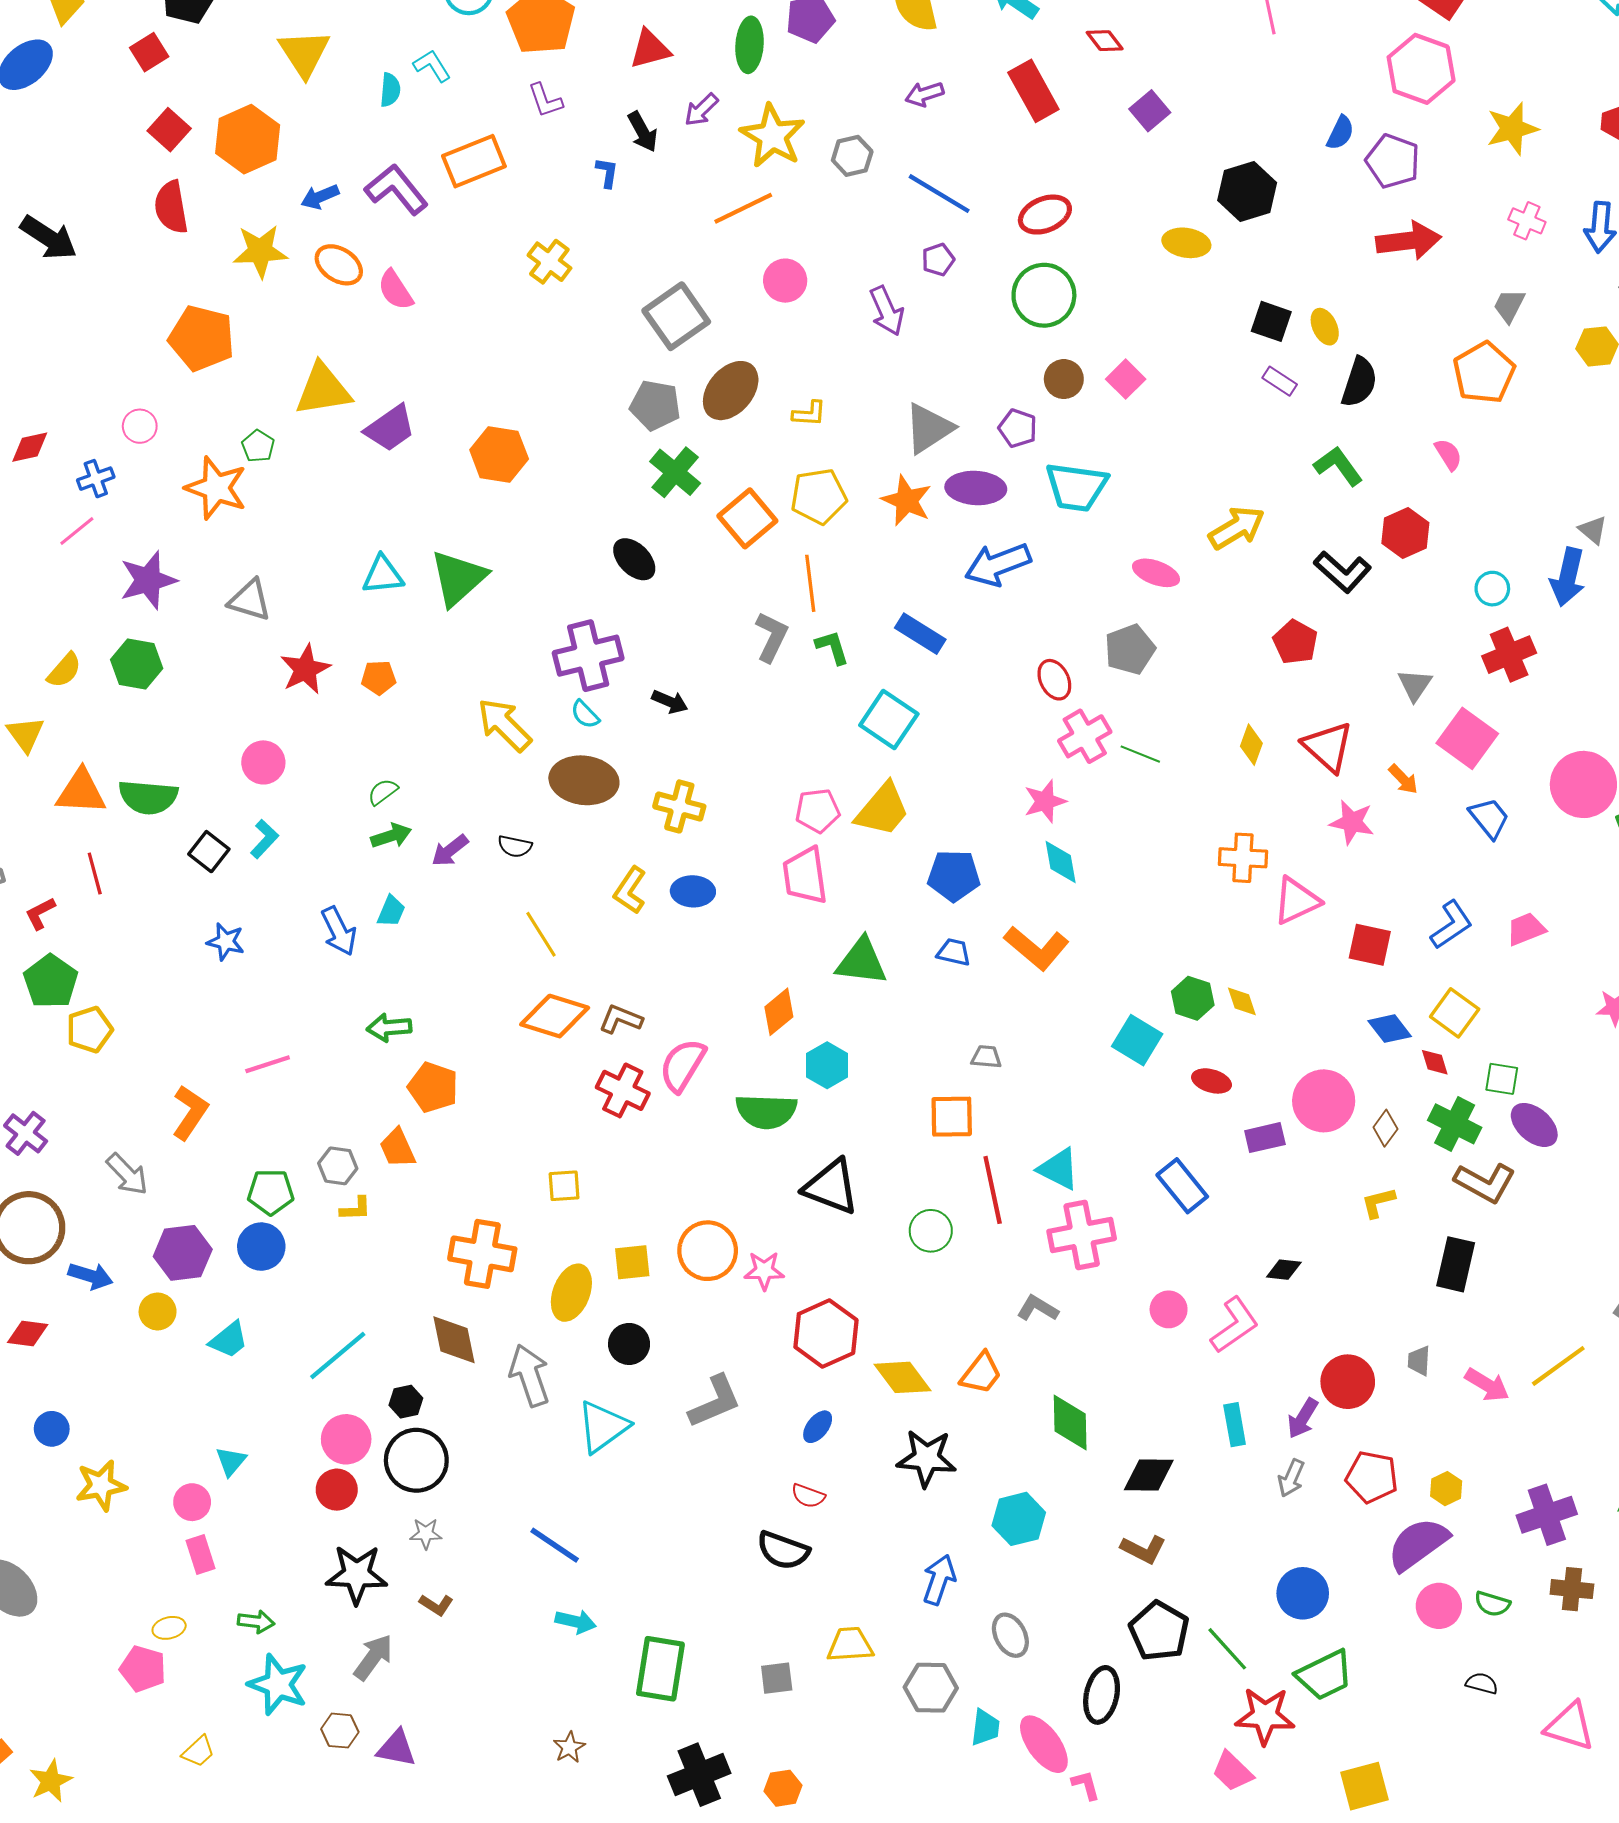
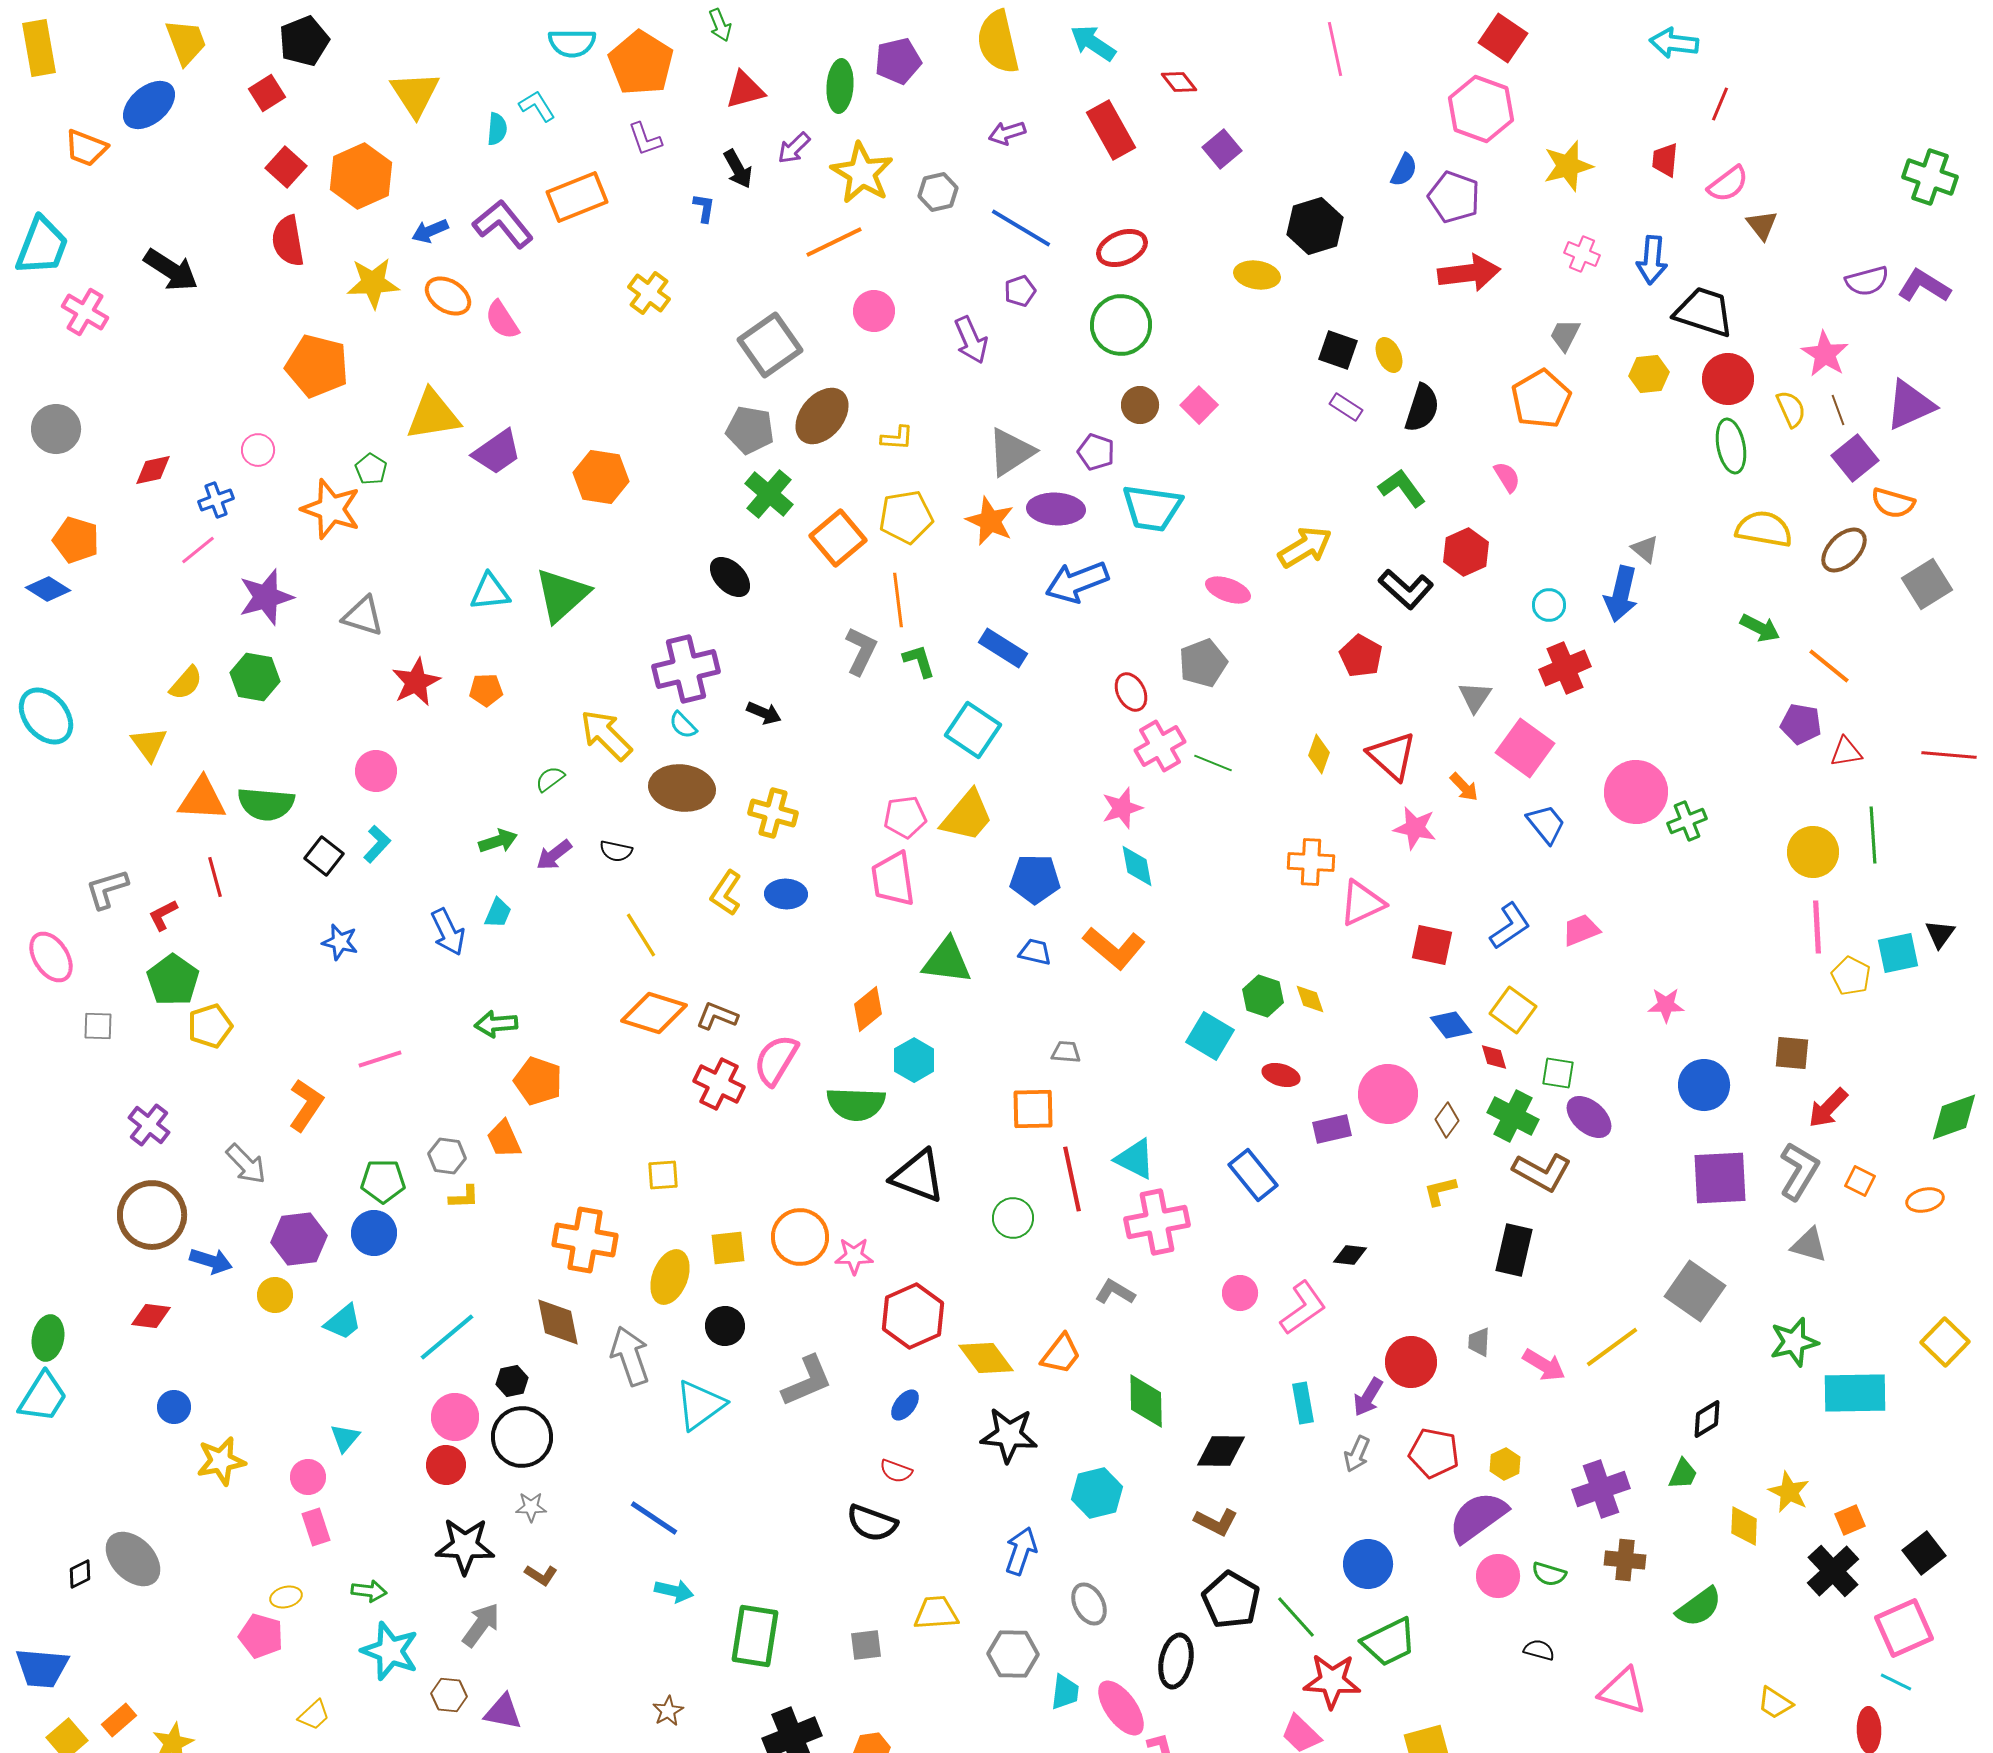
green semicircle: (383, 792) -> (550, 779), moved

